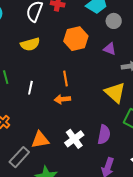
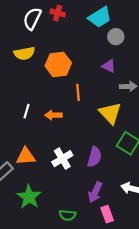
orange hexagon: (76, 39) -> (58, 64), moved
orange line: (65, 79) -> (78, 92), moved
white line: (30, 88) -> (26, 111), moved

